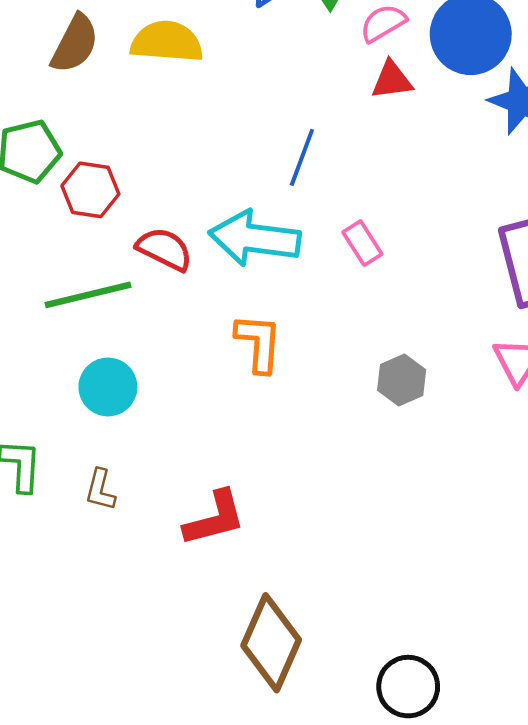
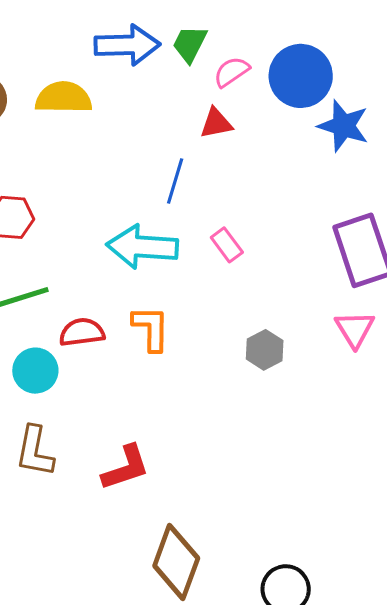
red triangle: (392, 80) -> (216, 123), moved
red semicircle: (164, 249) -> (82, 332), moved, turned -30
brown L-shape: (100, 490) -> (35, 451), size x1.6

